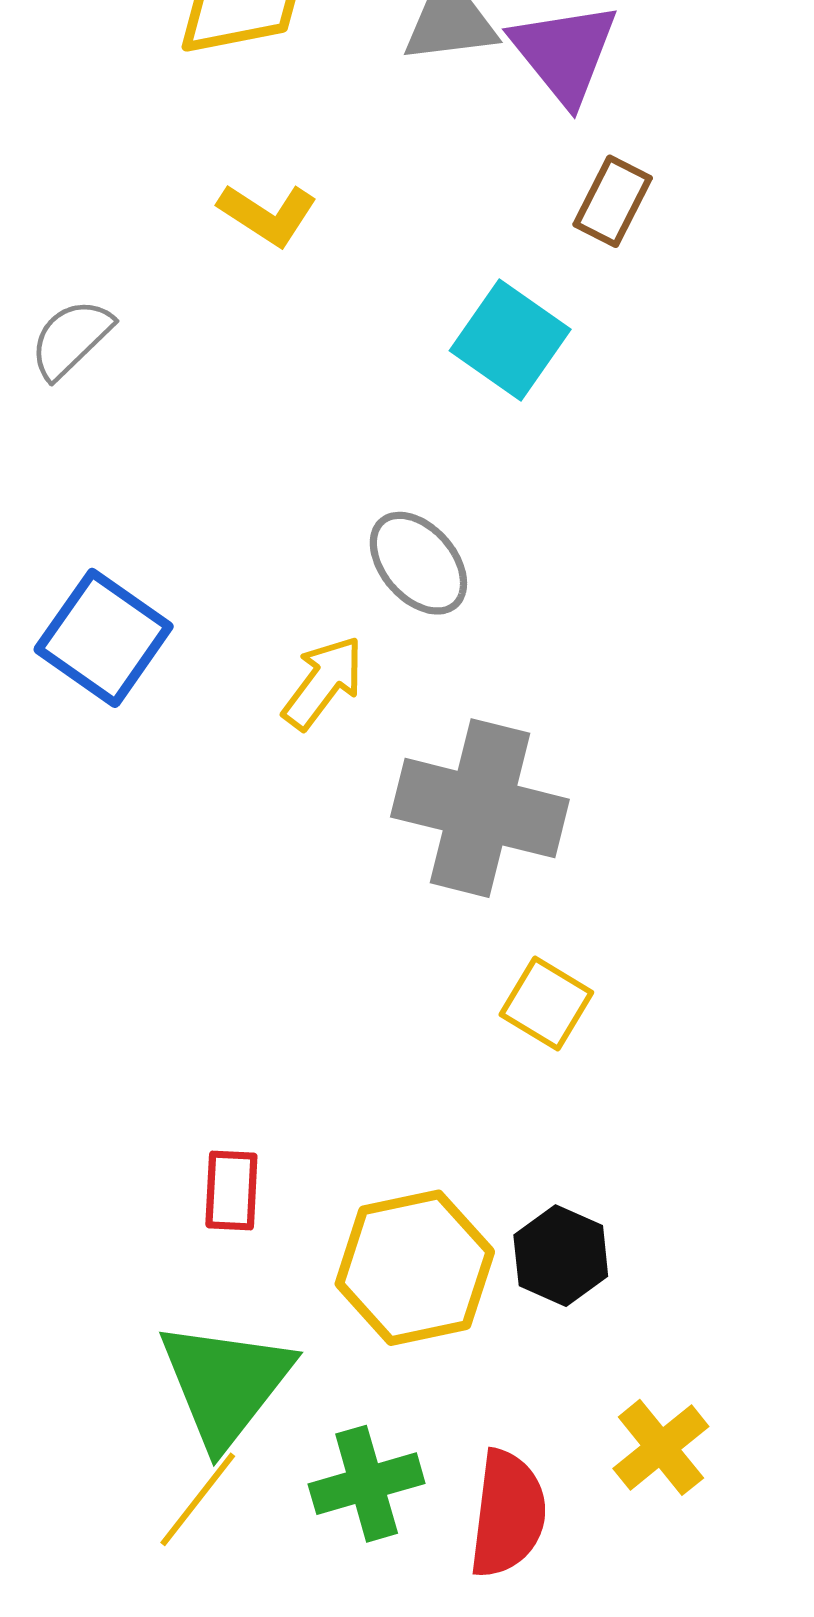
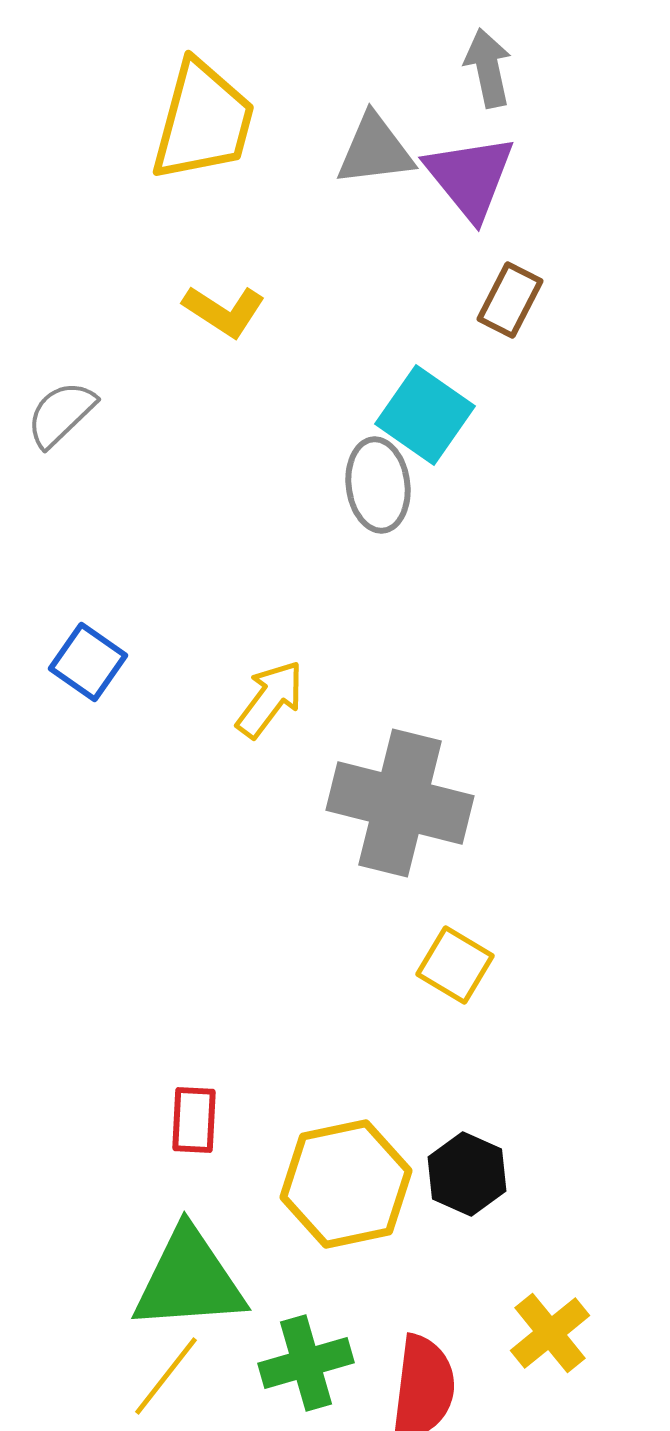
gray ellipse: (418, 563) -> (378, 485), moved, turned 34
blue square: (104, 638) -> (88, 662), size x0.7
green triangle: (225, 1384) -> (189, 1280), turned 48

